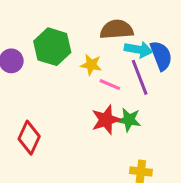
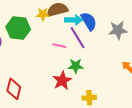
yellow star: (91, 65) -> (43, 14), moved
red star: (106, 120) -> (62, 81), moved

